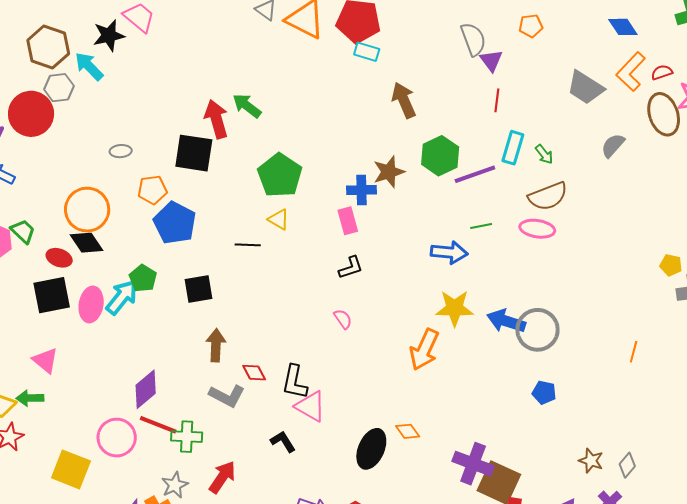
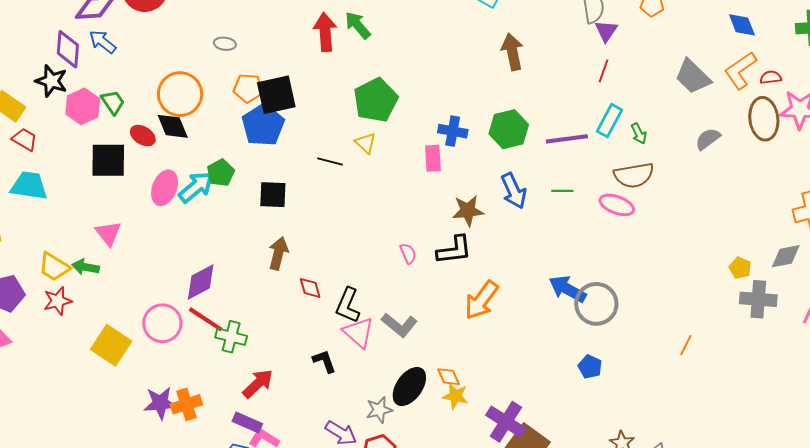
black square: (194, 153) -> (276, 95), moved, turned -33
green hexagon: (440, 156) -> (509, 129), moved
brown star: (389, 172) -> (468, 211), moved
blue arrow: (449, 252) -> (514, 191), moved, turned 48
black L-shape: (351, 268) -> (454, 250), moved, size x1.4
black square: (52, 295) -> (108, 160), moved
yellow star: (455, 308) -> (455, 396), moved, size x0.7
gray L-shape: (227, 396) -> (399, 325), moved
gray star: (175, 485) -> (379, 410), moved

